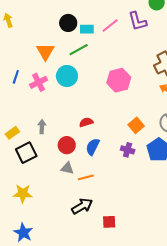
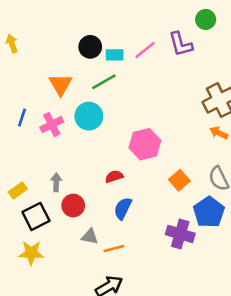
pink hexagon: (119, 80) -> (145, 144), moved
red circle: (67, 145) -> (73, 206), moved
purple cross: (128, 150) -> (180, 234), moved, size x1.5
yellow star: (23, 194) -> (31, 253), moved

